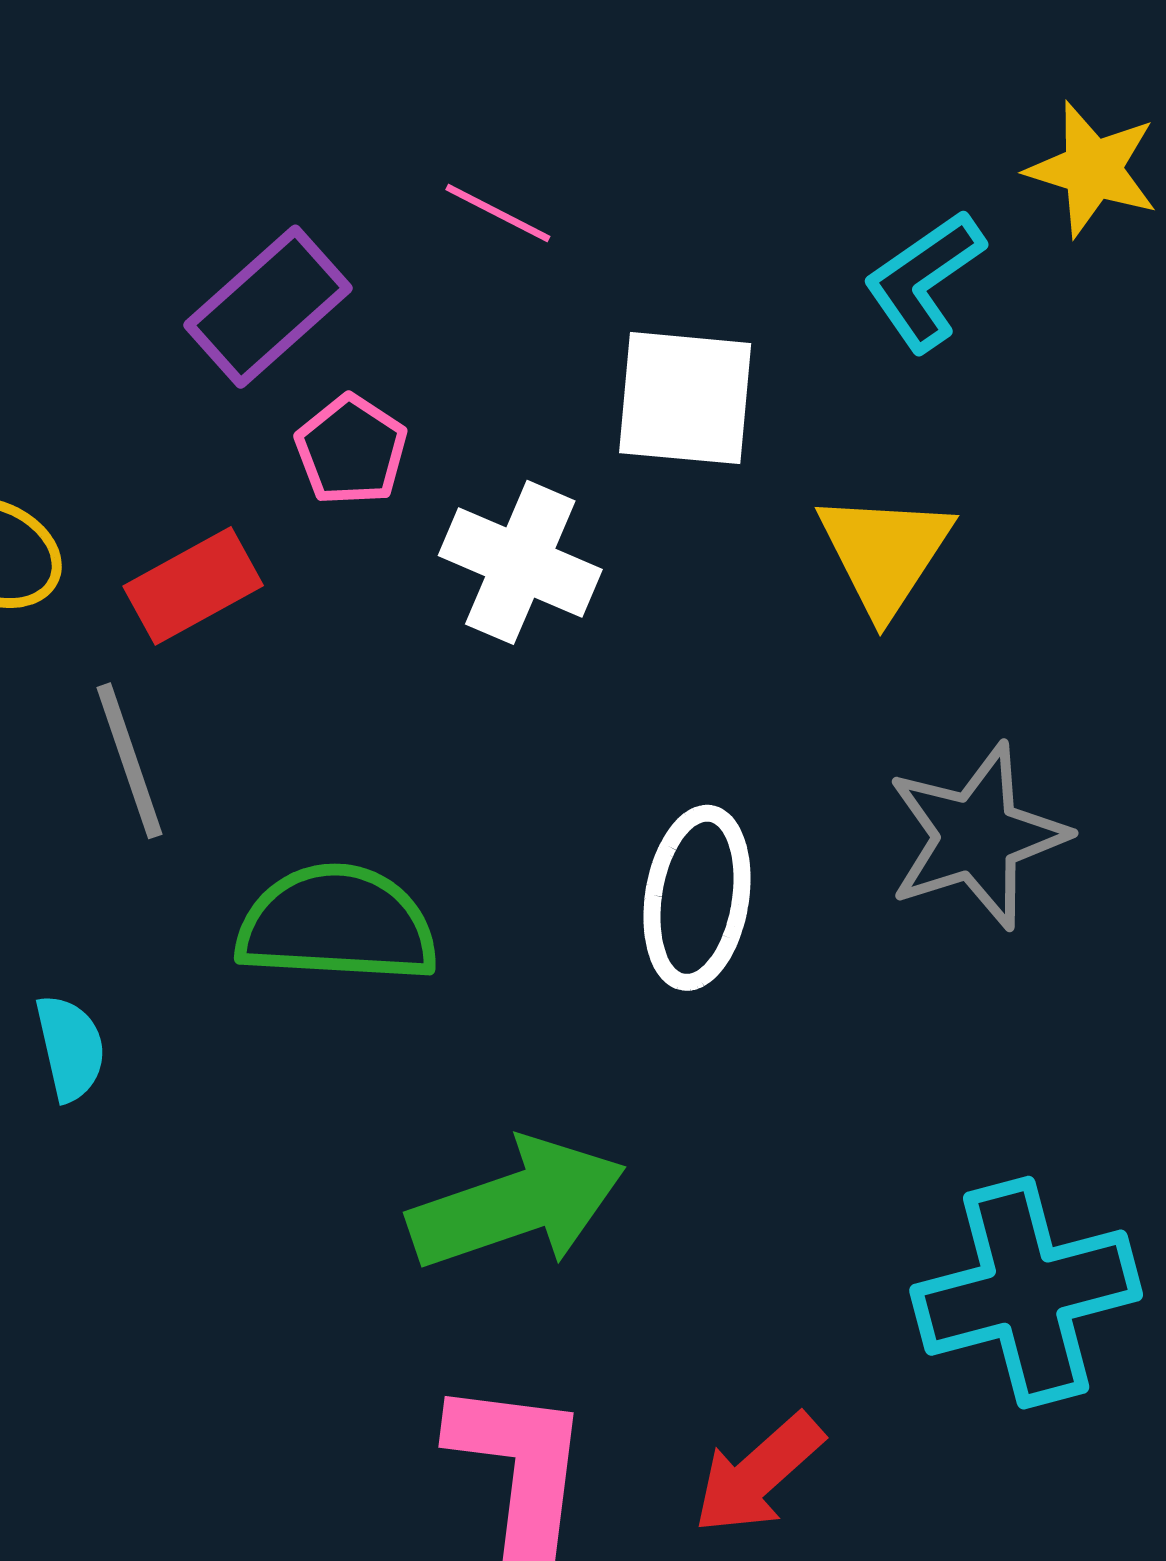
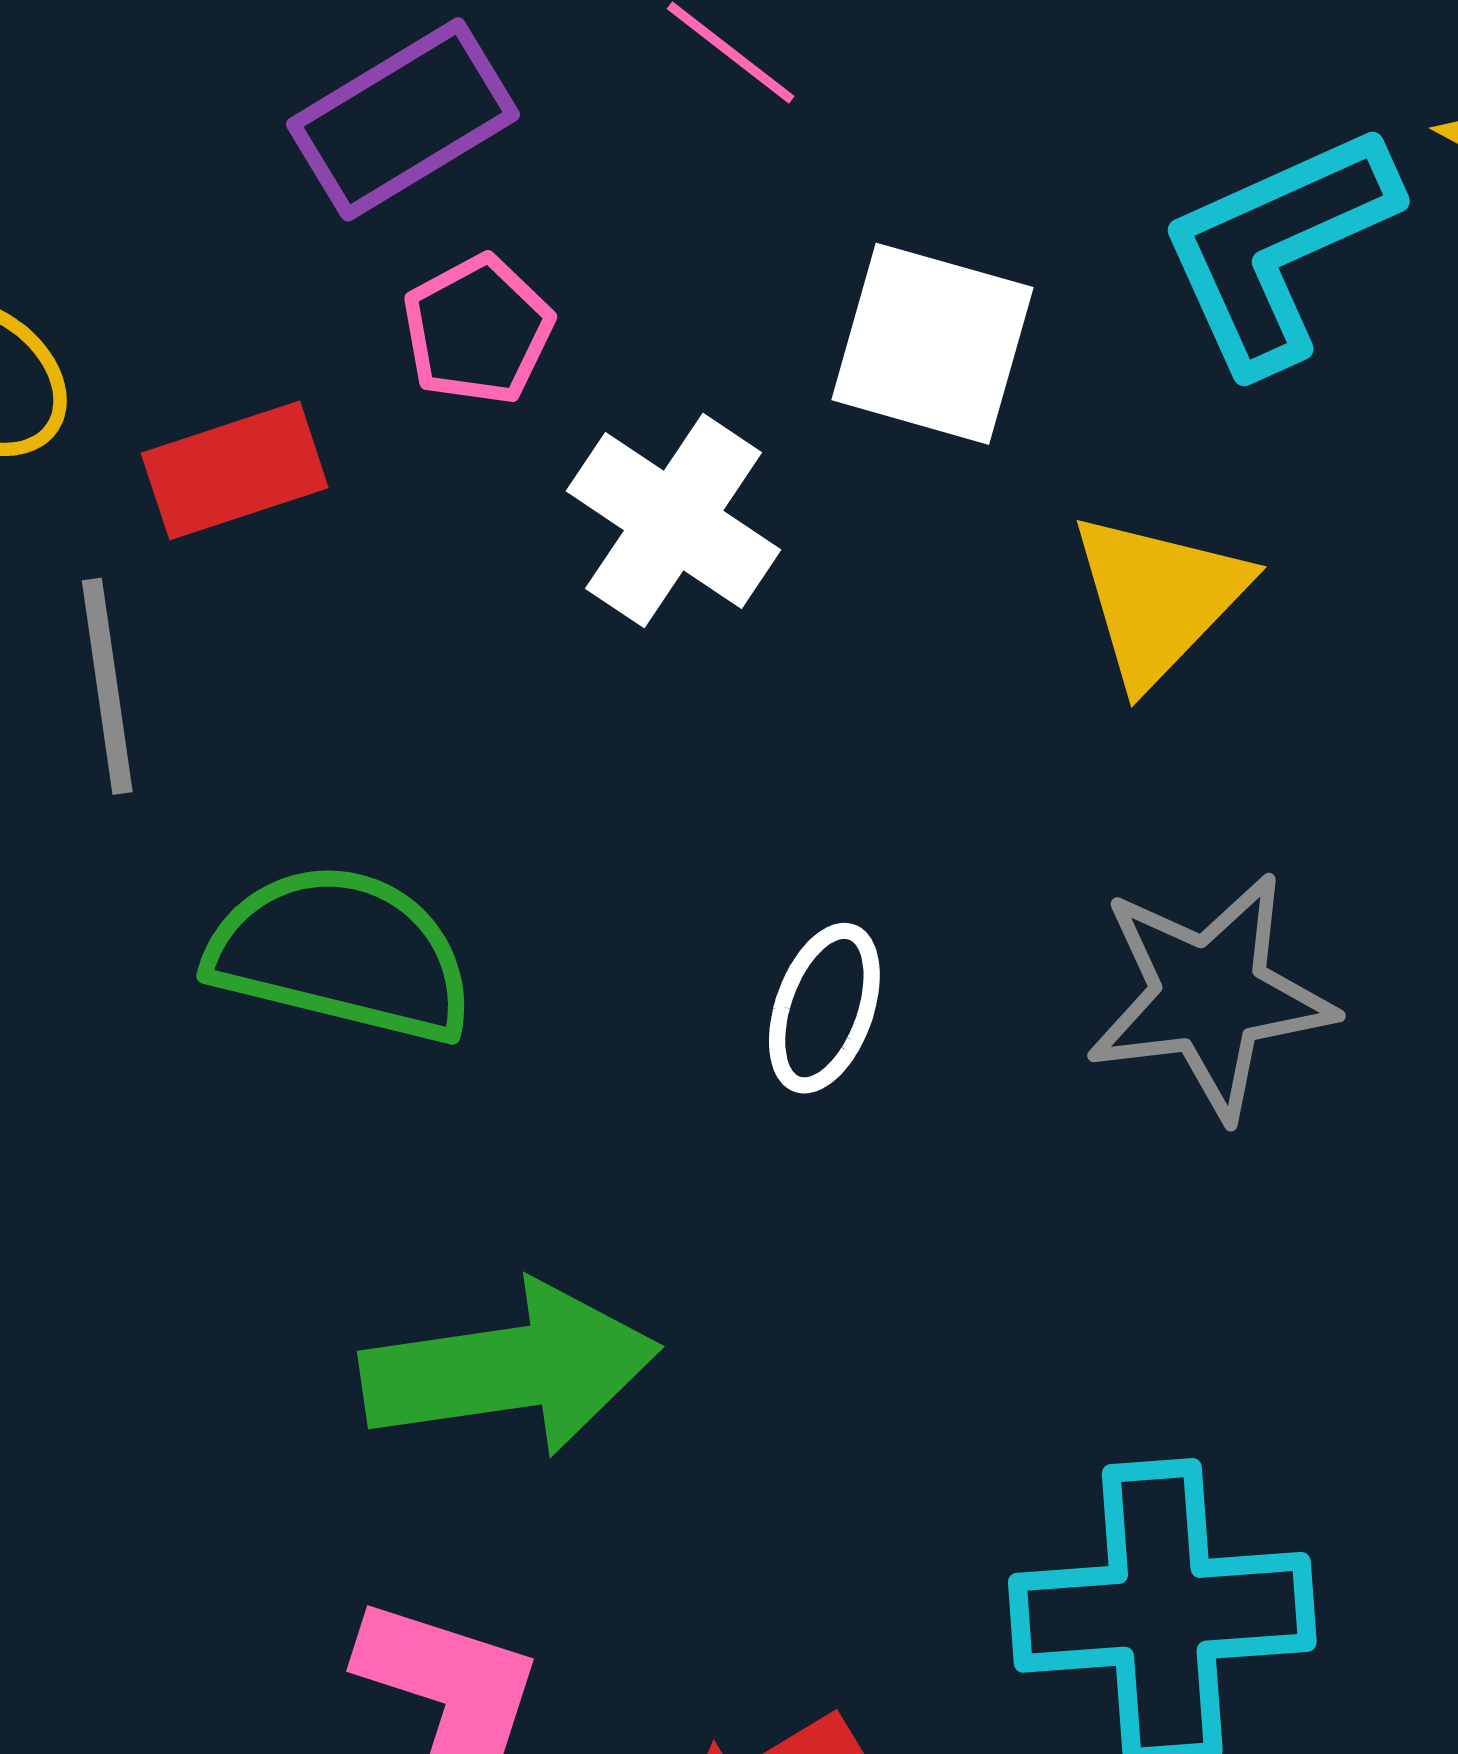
cyan L-shape: (924, 281) -> (1278, 248), size x1.4
white ellipse: (697, 898) -> (824, 1008), size x0.7

